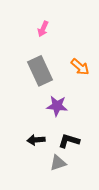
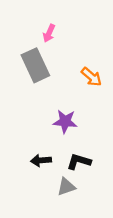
gray rectangle: (40, 71) -> (35, 65), moved

